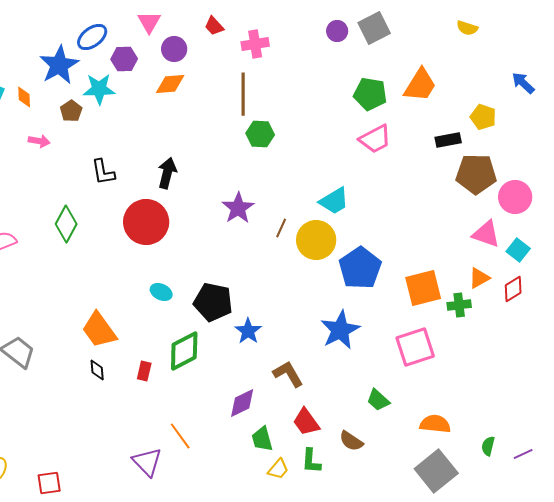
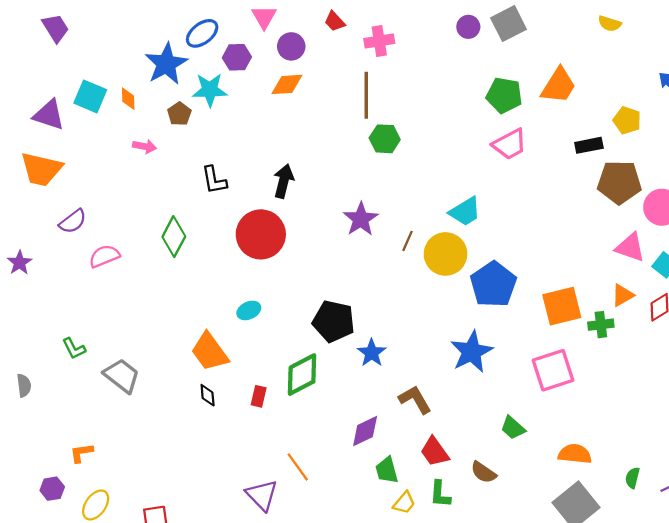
cyan ellipse: (161, 292) -> (249, 310), moved, turned -50

